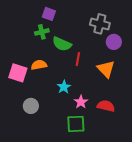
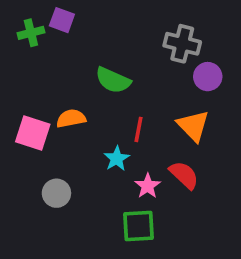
purple square: (49, 14) -> (62, 20), moved
green cross: (42, 32) -> (31, 33), moved
red line: (78, 59) -> (138, 129), moved
red semicircle: (106, 106) -> (184, 175), moved, turned 30

